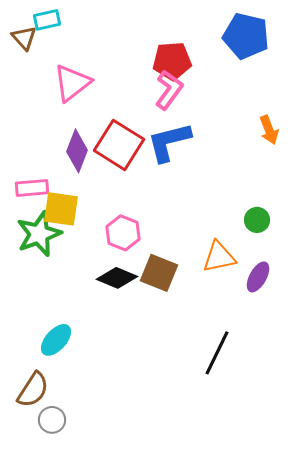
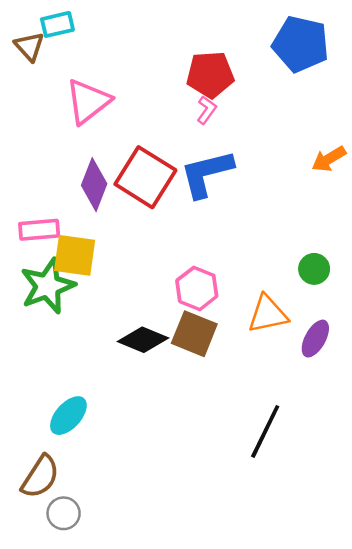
pink L-shape: (169, 90) -> (207, 110), size x0.6
orange arrow: (269, 130) -> (329, 159), turned 80
pink hexagon: (123, 233) -> (197, 288), moved

